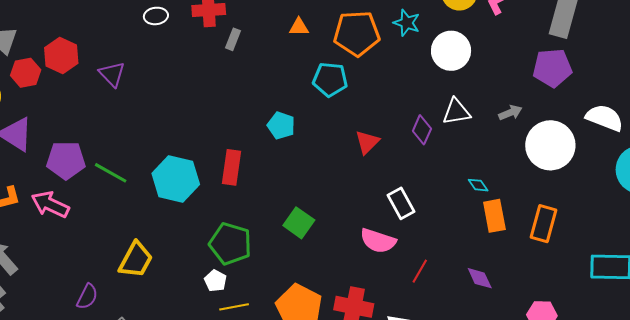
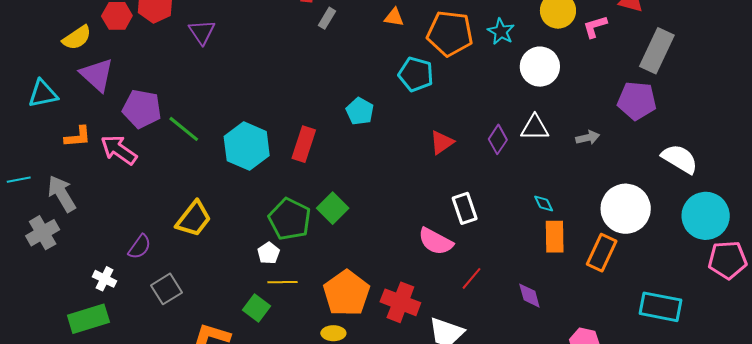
white circle: (550, 145) -> (626, 209), moved
green square: (299, 223) -> (333, 208), moved

